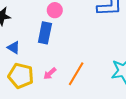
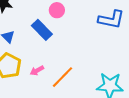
blue rectangle: (45, 33) -> (42, 30), turned -70

